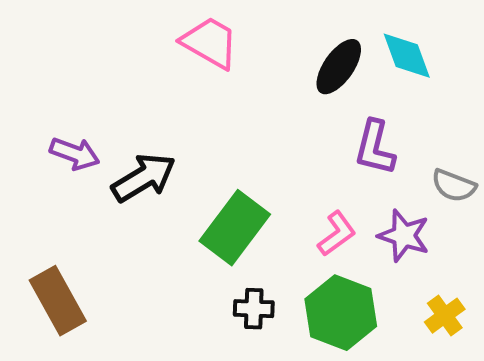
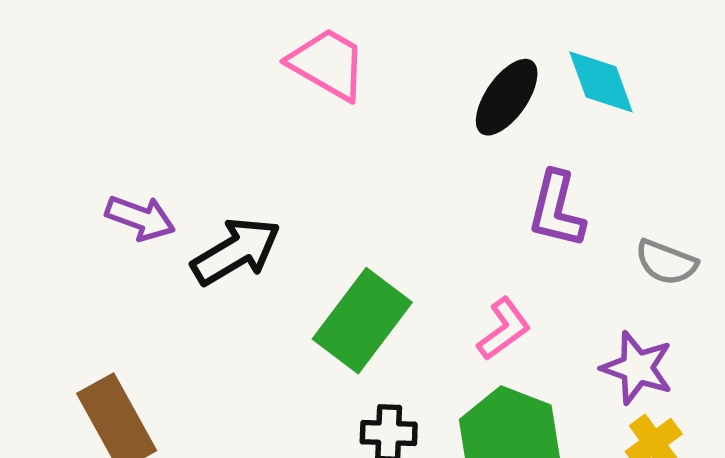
purple star: (404, 236) -> (637, 368), moved

